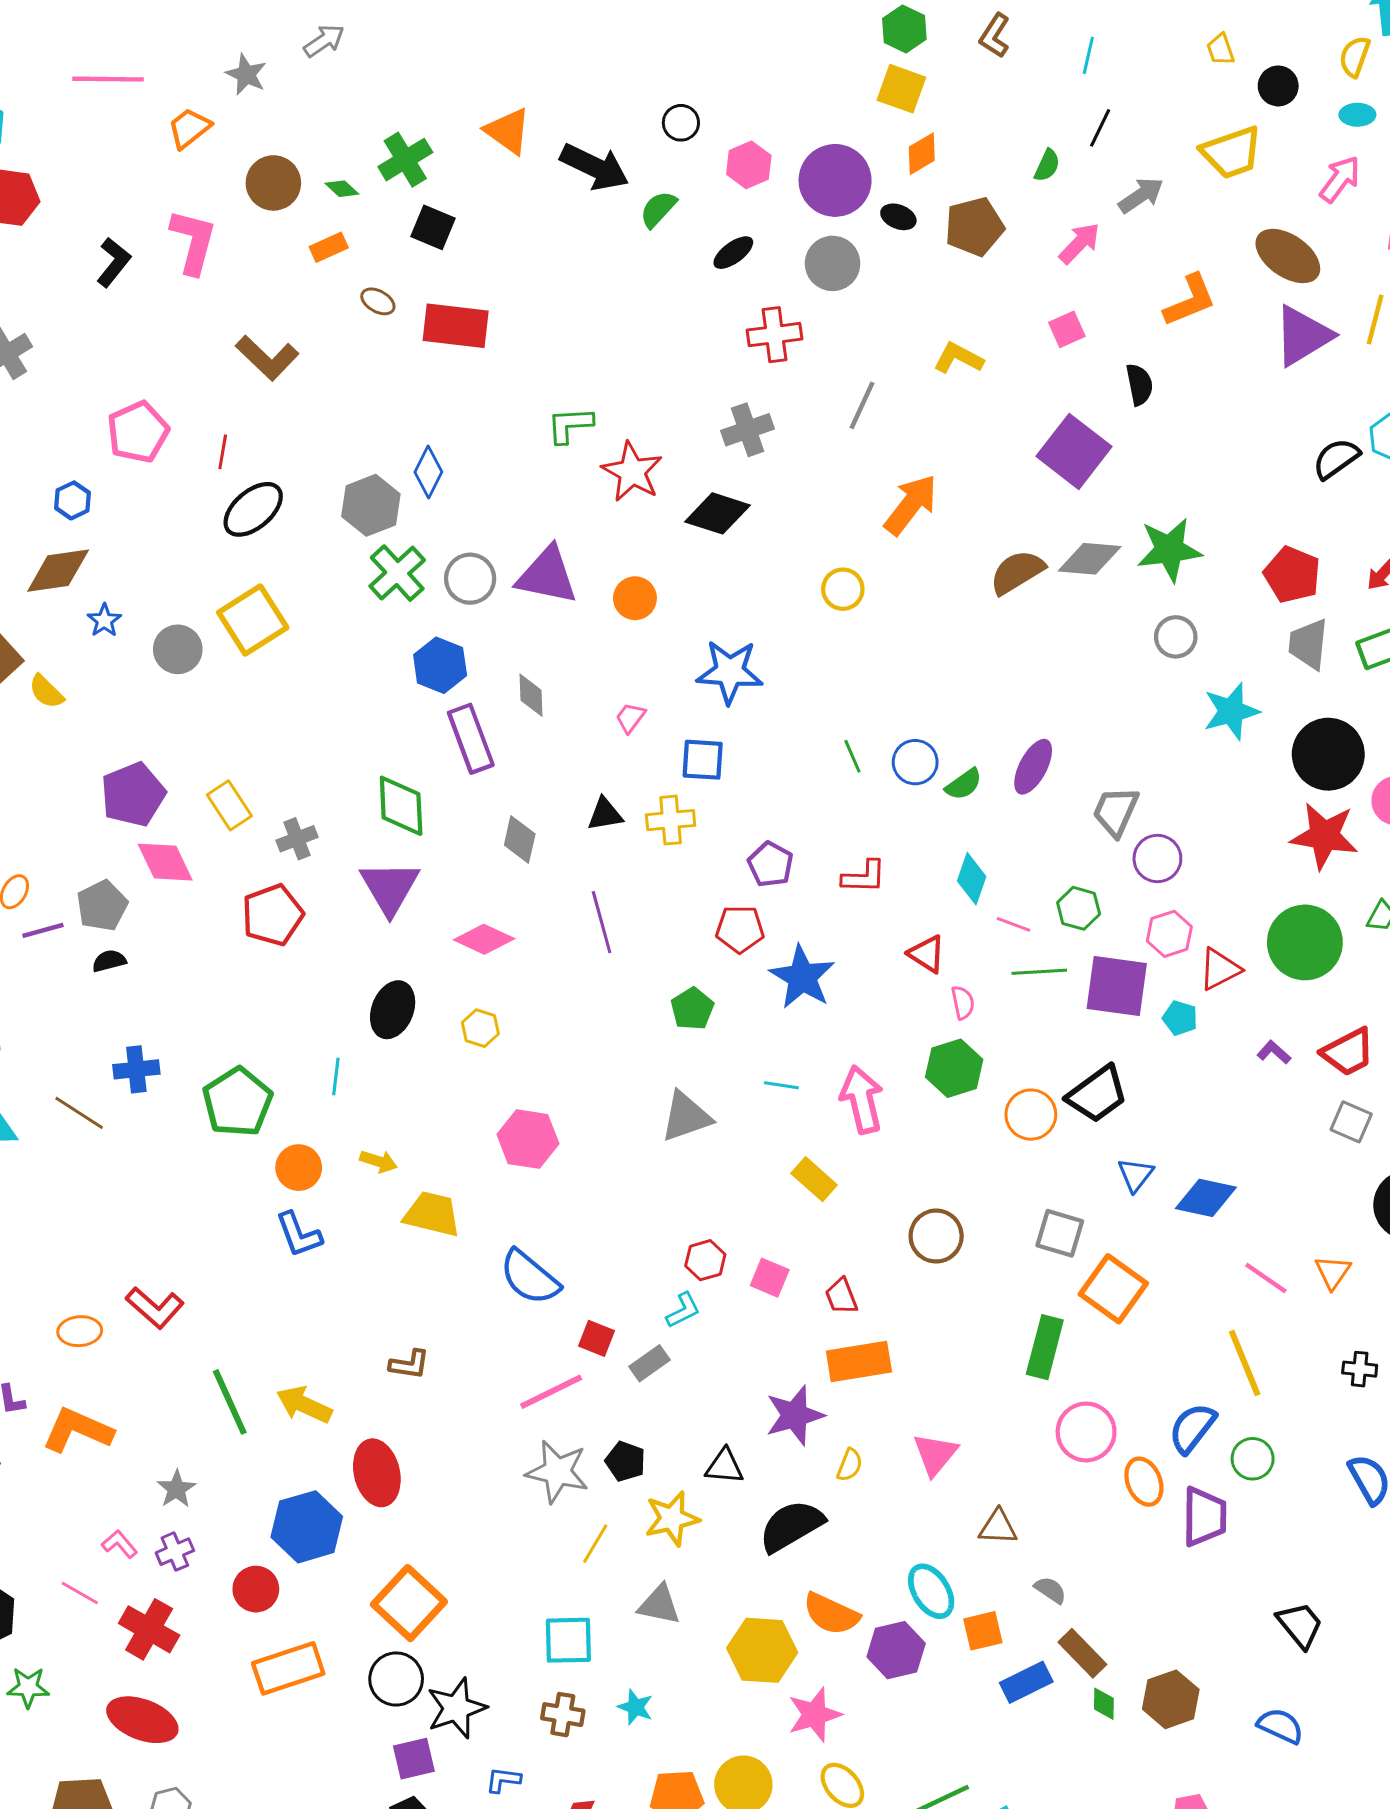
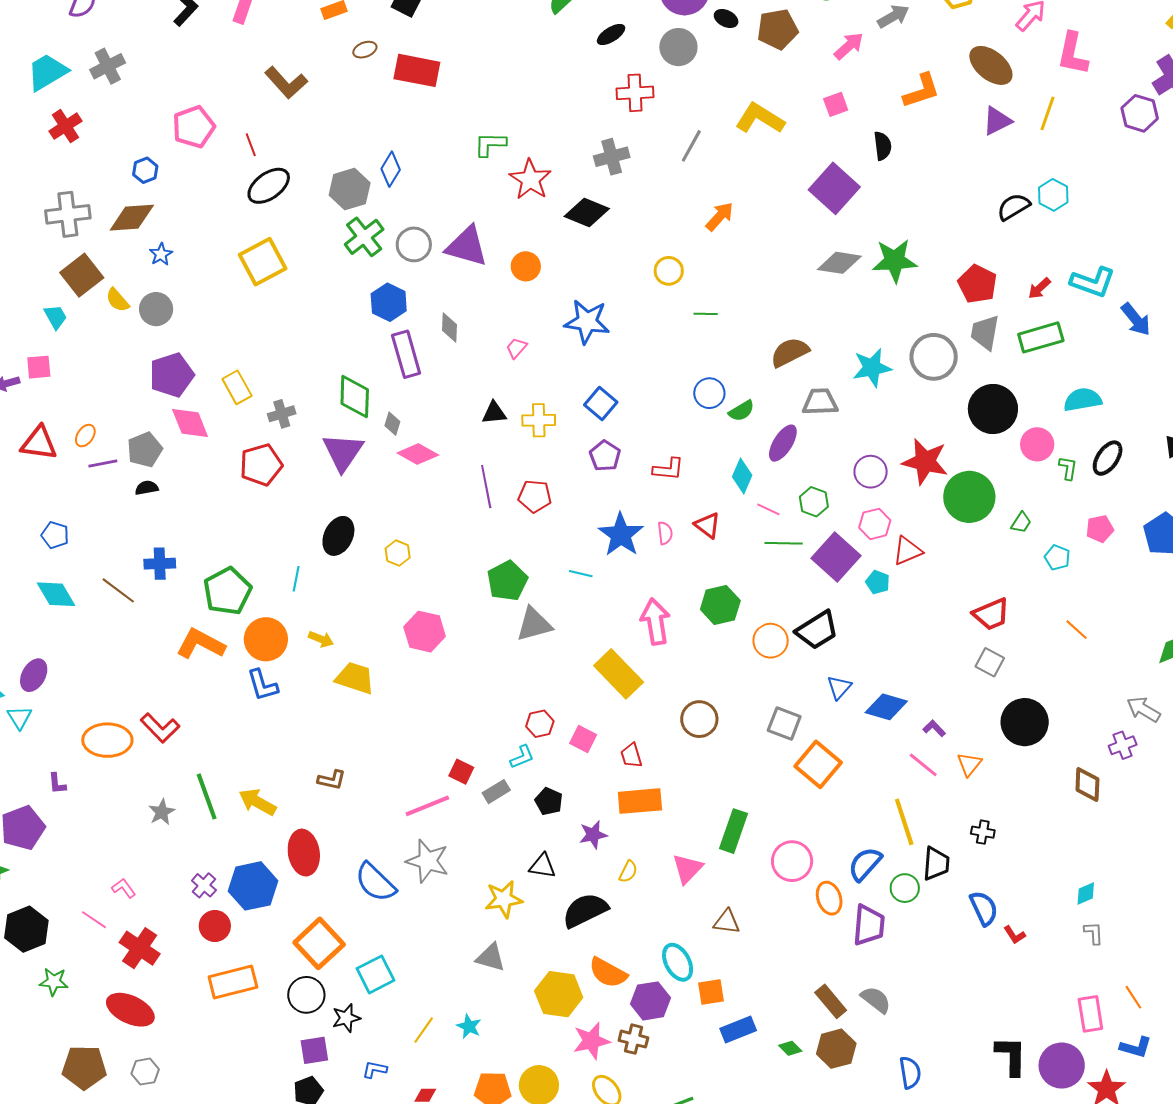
brown ellipse: (378, 301) -> (365, 50), turned -55
purple triangle: (1303, 336) -> (997, 121), size x0.7
yellow L-shape: (958, 358) -> (760, 118), size x1.4
red line: (223, 452) -> (251, 145), turned -35
orange arrow: (911, 505) -> (720, 216), size x0.7
brown semicircle: (1017, 572) -> (790, 352), moved
gray circle: (1176, 637) -> (934, 357), moved, size x1.6
gray circle: (178, 649) -> (156, 309), moved
cyan star: (1231, 711) -> (872, 368), moved
green line: (852, 756) -> (706, 314), moved, turned -70
blue square: (703, 760) -> (601, 403), moved, turned 32
purple ellipse: (1033, 767) -> (783, 443), moved
gray trapezoid: (1116, 811) -> (820, 402), moved, turned 60
red star: (1324, 836) -> (925, 462), moved
gray diamond: (520, 839) -> (392, 424), moved, size x0.7
red pentagon: (740, 929) -> (535, 496), moved
pink diamond: (484, 939) -> (418, 454), moved
green circle: (1305, 942) -> (969, 497), moved
purple square: (1117, 986) -> (836, 557), turned 30
pink semicircle: (963, 1003) -> (665, 533), moved
green pentagon: (692, 1009) -> (507, 581), moved, size x1.4
purple L-shape: (1274, 1052) -> (934, 728), moved
cyan line: (781, 1085) -> (581, 574), moved
orange circle: (299, 1168) -> (266, 639), size x1.4
yellow rectangle: (814, 1179) -> (619, 674), size x1.6
blue semicircle: (530, 1277) -> (375, 882), moved
orange ellipse: (80, 1331) -> (107, 740), size x1.6
green rectangle: (1045, 1347) -> (734, 831), moved
purple star: (795, 1415) -> (593, 835), size x0.7
orange L-shape: (78, 1430) -> (201, 644), moved
black pentagon: (625, 1461) -> (549, 801), moved
gray star: (176, 1489) -> (162, 812), moved
yellow line: (595, 1544) -> (424, 1030), moved
purple cross: (175, 1552) -> (204, 885), moved, turned -30
gray semicircle: (1050, 1590) -> (876, 1000), moved, size x1.4
black trapezoid: (1300, 1625) -> (936, 864), moved, turned 39
cyan square: (568, 1640) -> (376, 974), moved, turned -30
brown rectangle: (1082, 1653) -> (831, 1001), moved
green diamond: (1104, 1704) -> (790, 1048), turned -50
black star: (456, 1708) -> (346, 1018), size x0.7
brown cross: (563, 1715) -> (633, 1039), moved
blue semicircle: (1280, 1726) -> (910, 1073), turned 52

